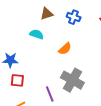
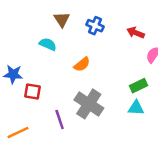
brown triangle: (47, 14) -> (62, 19), turned -48
red square: (17, 80) -> (33, 91), moved

